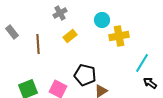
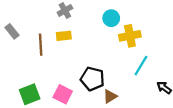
yellow rectangle: (70, 36) -> (64, 36), moved, turned 32
cyan line: (142, 63) -> (141, 66), moved

